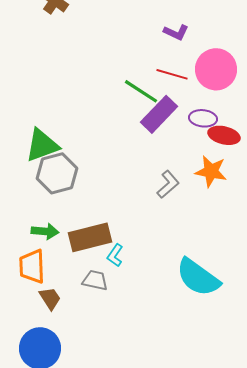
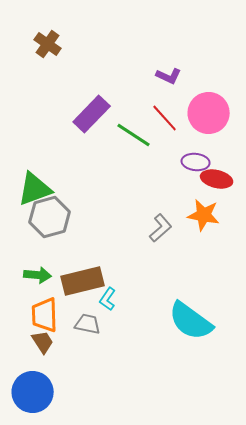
red line: (172, 74) -> (165, 118), turned 32
purple rectangle: (159, 114) -> (92, 114), moved
orange trapezoid: (32, 266) -> (45, 315), moved

